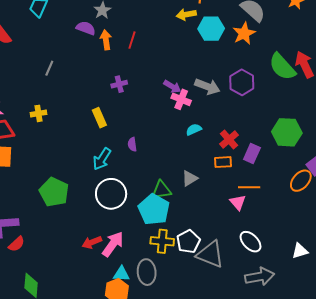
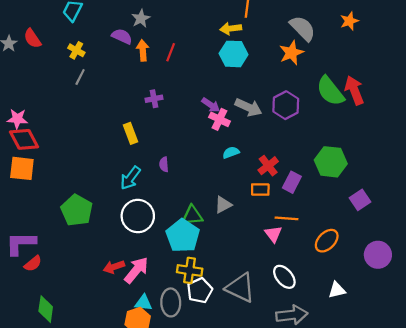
cyan hexagon: (211, 29) -> (234, 54), moved
yellow cross: (38, 113) -> (76, 50), moved, turned 35
orange ellipse: (301, 181) -> (327, 241), moved
white pentagon: (188, 241) -> (200, 290), moved

